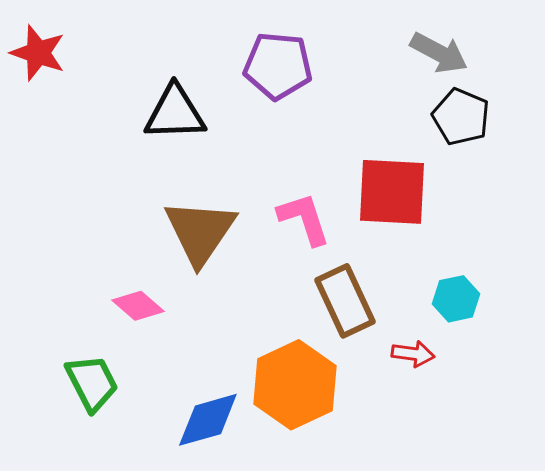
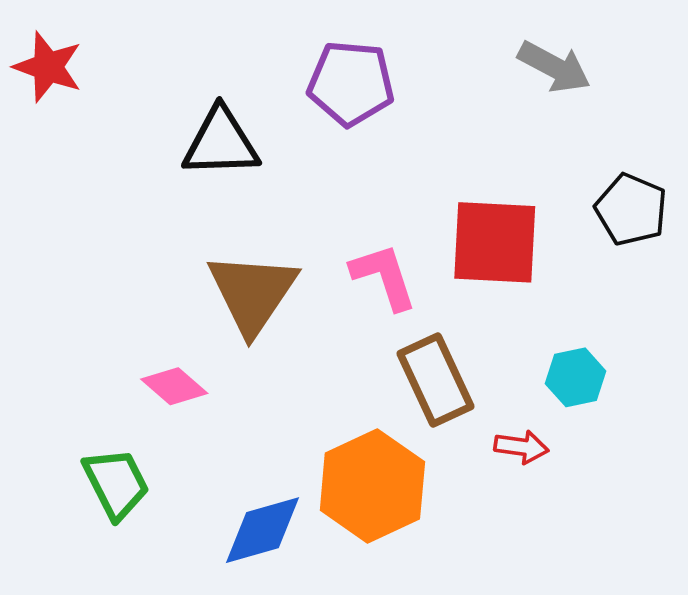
black pentagon: (461, 117) -> (631, 210), moved

